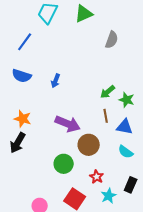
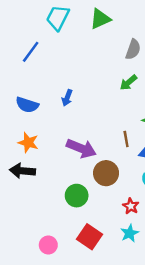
blue semicircle: (22, 76) -> (27, 105), moved
green arrow: (108, 92) -> (128, 82), moved
black arrow: (18, 143) -> (22, 171), turned 65
red star: (97, 177) -> (131, 206), moved

